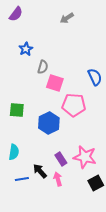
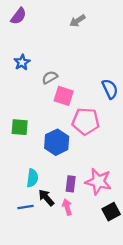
blue star: (26, 49) -> (22, 62), moved
gray semicircle: (43, 67) -> (50, 77), turned -136
cyan semicircle: (14, 152) -> (32, 178), moved
purple rectangle: (61, 159) -> (71, 184), turned 40

